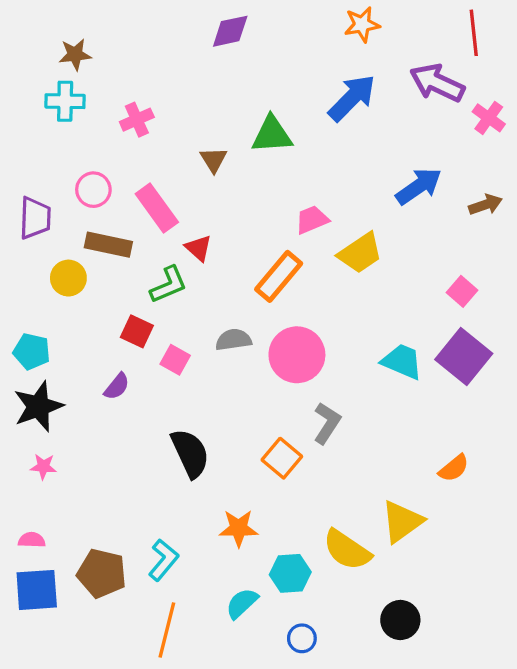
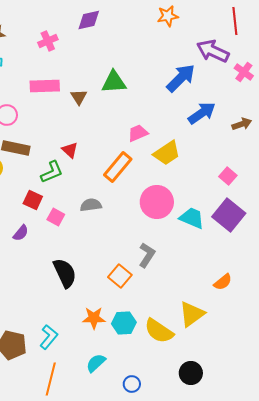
blue arrow: (352, 98) -> (181, 78), moved
pink cross: (137, 120) -> (48, 41), moved
pink rectangle: (157, 208) -> (45, 86), moved, turned -56
pink circle: (297, 355) -> (157, 202), moved
cyan hexagon: (290, 573) -> (124, 323), moved

